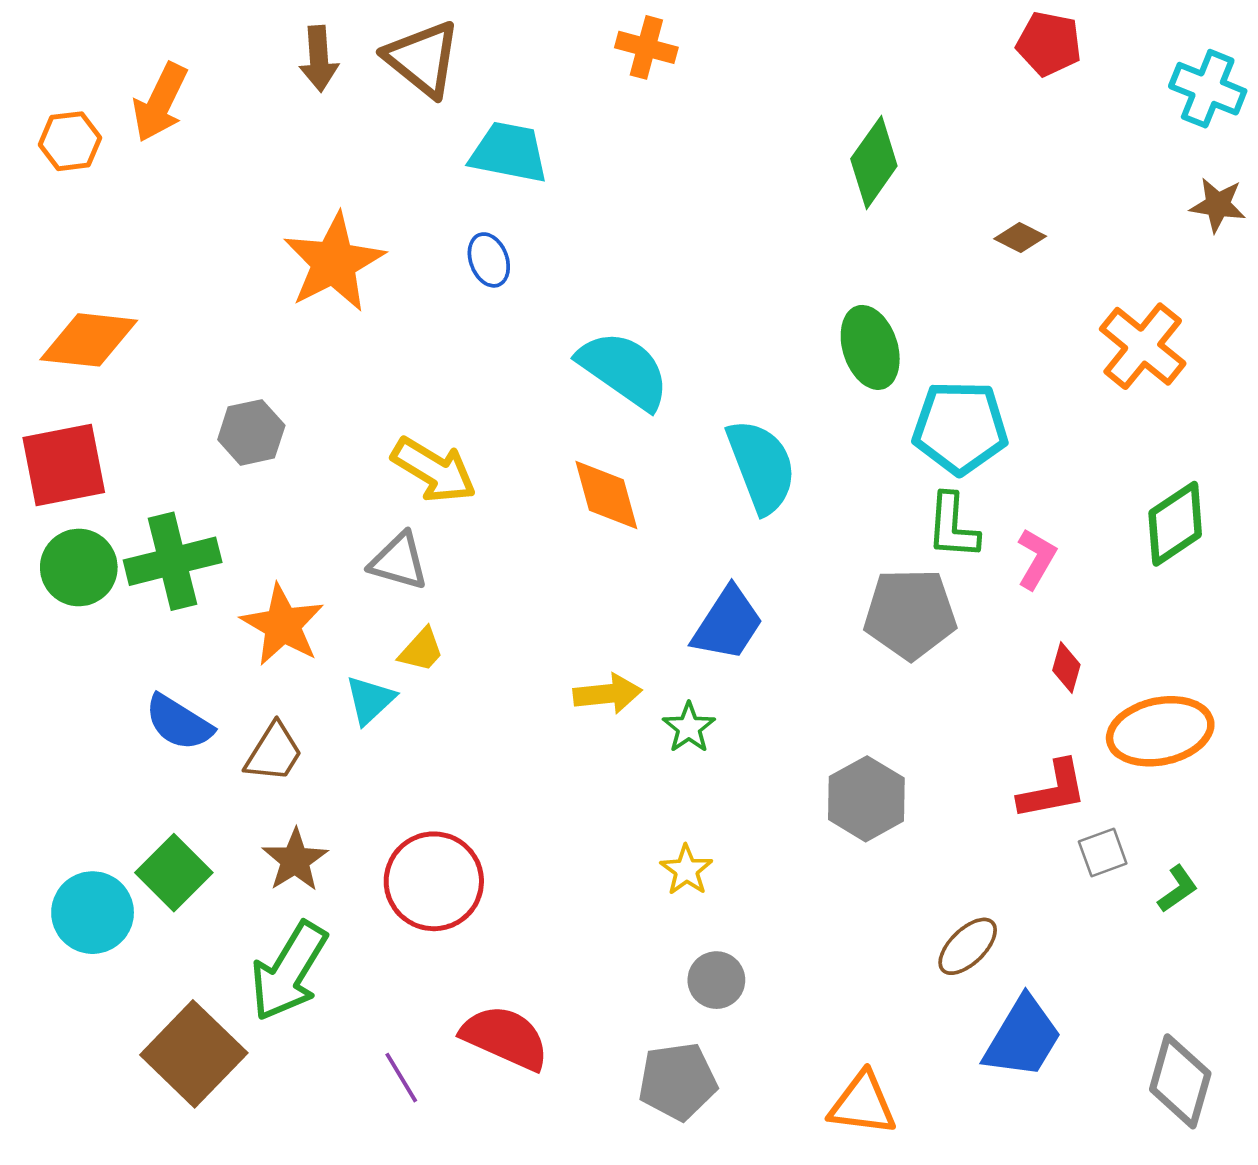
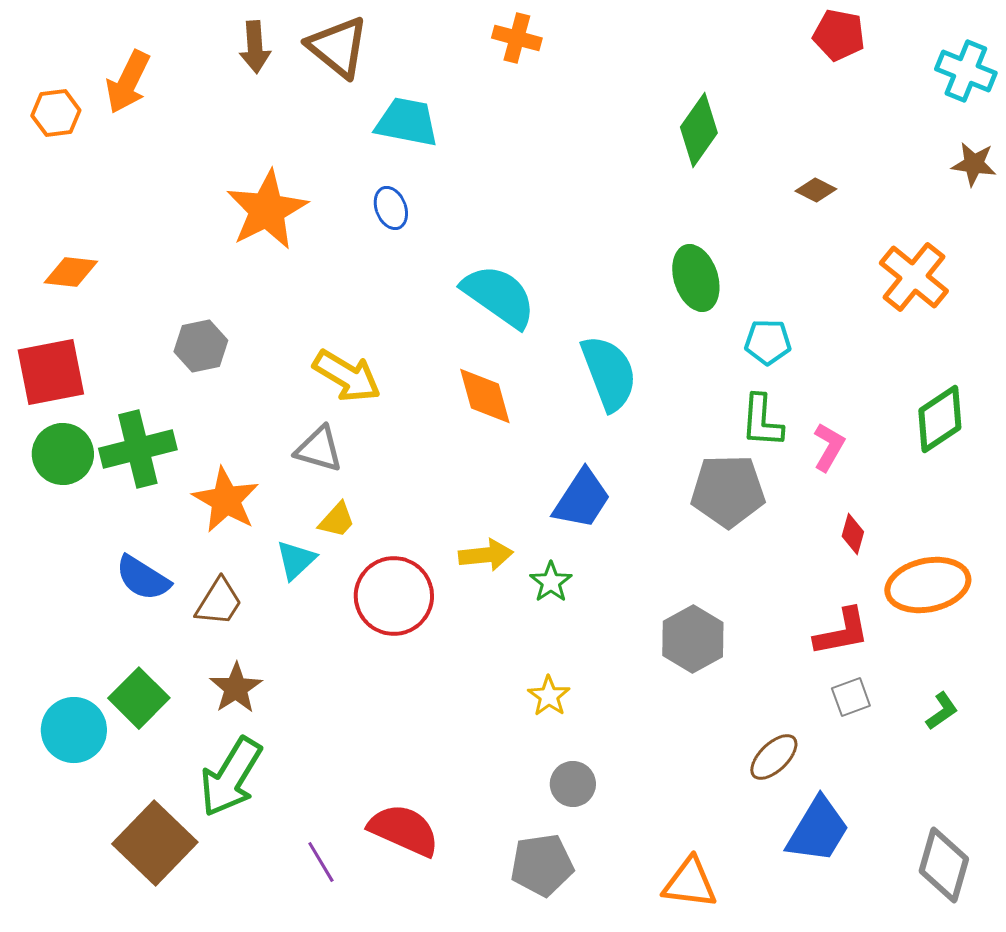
orange diamond: (89, 340) -> (71, 272), size x0.7
cyan pentagon: (960, 427) -> (768, 342), size x0.6
gray square: (1103, 853) -> (851, 697), moved
red circle: (434, 881) -> (394, 596), moved

